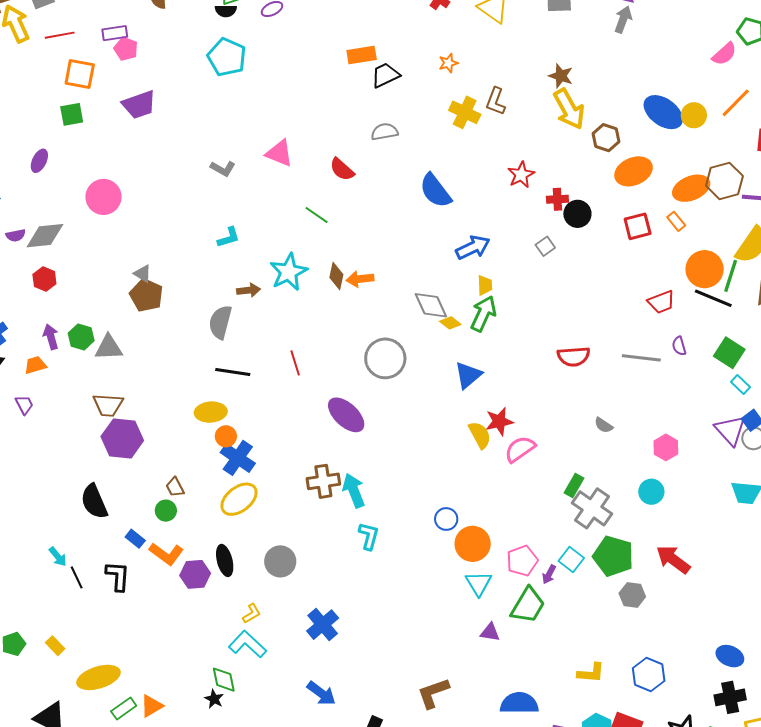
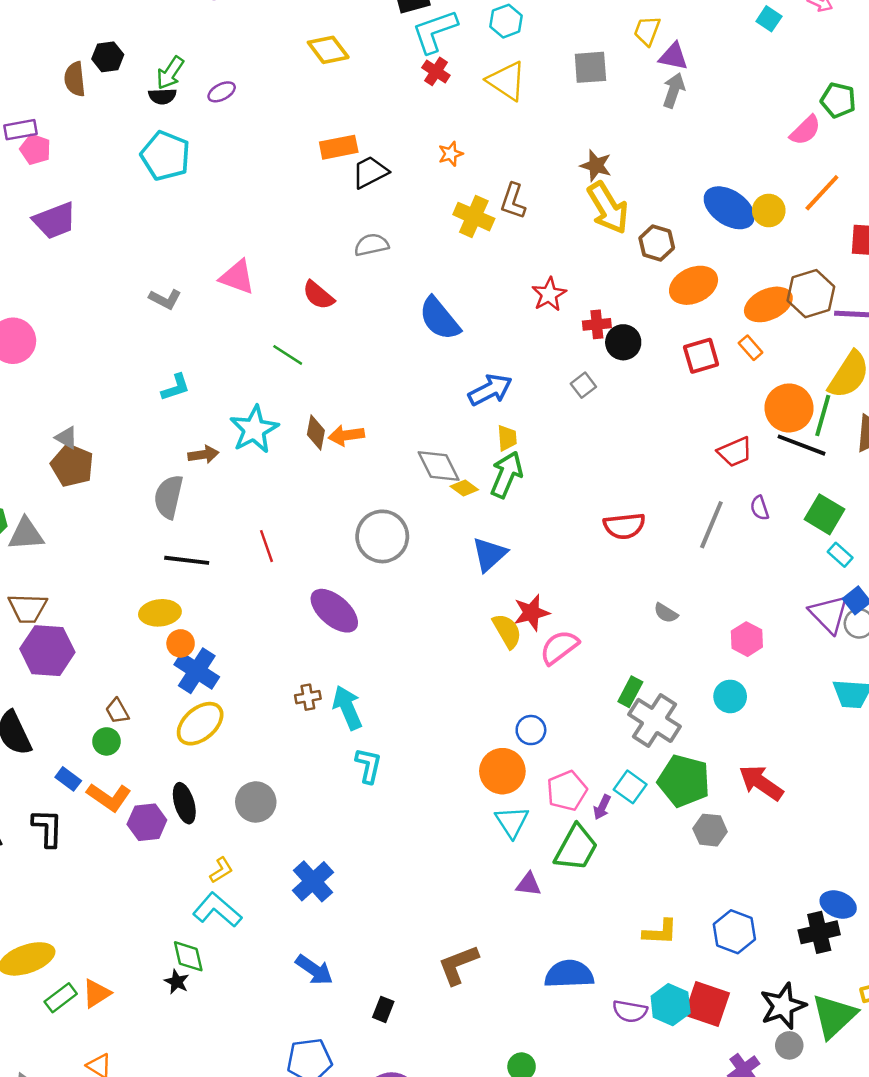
gray line: (641, 358) -> (711, 525), turned -72
brown cross: (323, 481) -> (308, 697), size x0.6
blue circle: (446, 519) -> (531, 730), moved
black cross: (730, 697) -> (819, 932), moved

